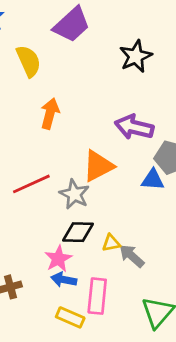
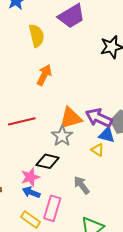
purple arrow: (134, 127) -> (99, 118), moved
gray star: (74, 194) -> (62, 136), moved
yellow triangle: (111, 243) -> (98, 150), moved, turned 32

